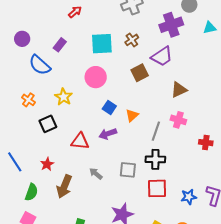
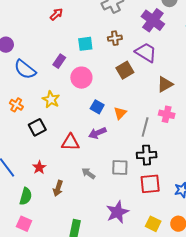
purple cross: (171, 25) -> (153, 20), turned -30
brown cross: (132, 40) -> (115, 38), turned 32
cyan square: (102, 44) -> (85, 44), size x0.7
purple rectangle: (60, 45) -> (59, 61), moved
purple trapezoid: (162, 56) -> (146, 52), turned -110
brown arrow: (64, 186) -> (58, 188), size x0.7

